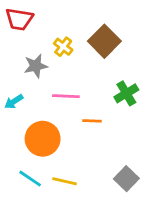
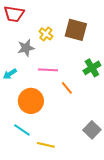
brown square: (104, 41) -> (76, 30), turned -30
orange line: (92, 121) -> (67, 88), turned 48
yellow line: (65, 181) -> (46, 145), moved

